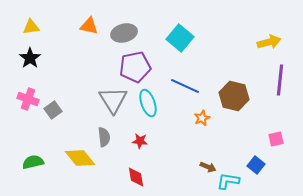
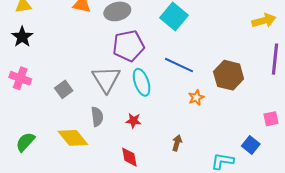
gray square: (53, 110) -> (64, 89), moved
green semicircle: (33, 162) -> (25, 142), turned -35
brown arrow: (208, 167) -> (177, 143), moved, turned -98

